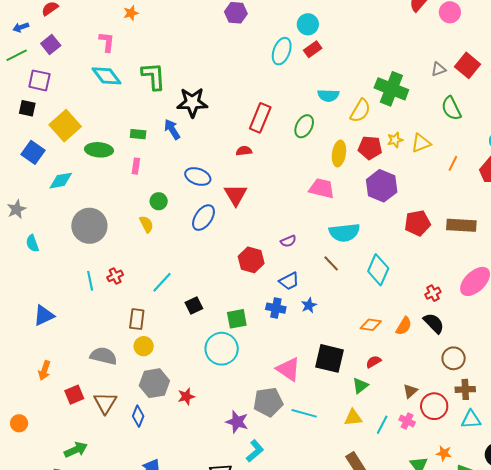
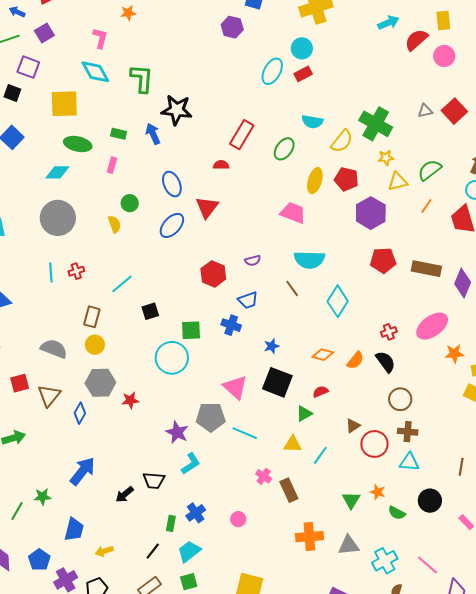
blue arrow: (21, 27) -> (17, 12), turned 35
green semicircle: (451, 108) -> (430, 170), moved, turned 70
yellow square: (65, 126) -> (64, 104), moved, turned 32
yellow star: (395, 140) -> (386, 158), moved
blue ellipse: (198, 177) -> (172, 184), turned 40
cyan diamond: (61, 181) -> (57, 172), moved
purple hexagon: (382, 186) -> (371, 213), moved
blue star: (309, 305) -> (272, 346), moved
pink cross: (407, 421) -> (264, 476), moved

